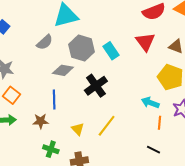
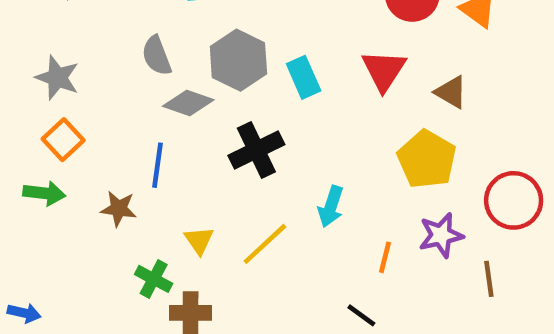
gray semicircle: (45, 42) -> (157, 56), moved, turned 102
cyan arrow: (150, 103) -> (331, 206), moved, turned -102
green cross: (51, 149) -> (154, 279), moved

